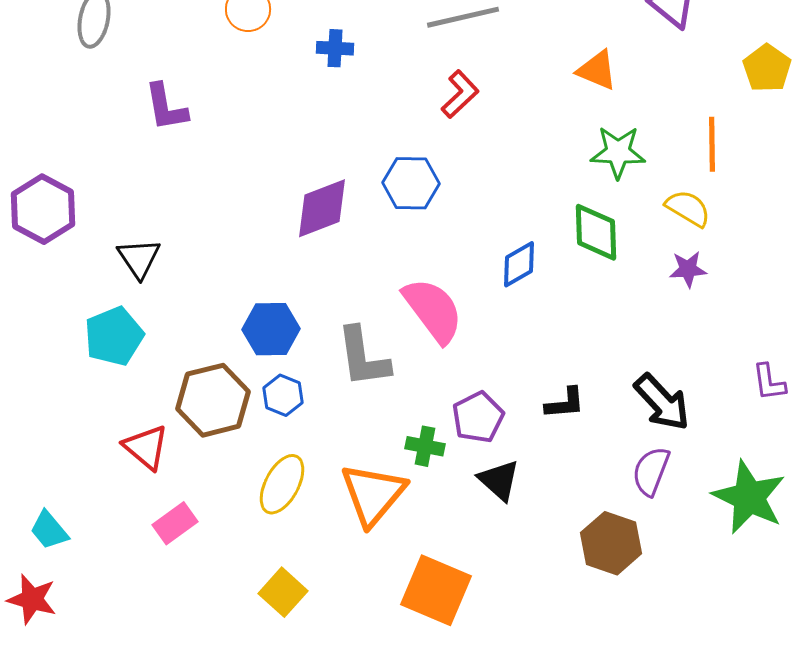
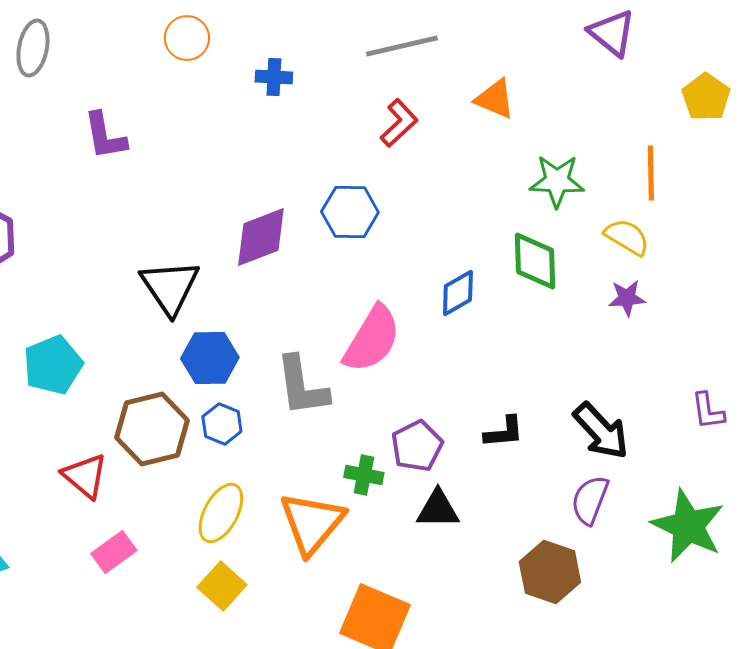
orange triangle: (597, 70) -> (495, 99), moved
black triangle: (139, 258) -> (170, 287), moved, size x1.4
pink semicircle: (433, 310) -> (372, 339), turned 68
black triangle: (499, 480) -> (438, 509), turned -42
yellow square: (283, 592) -> (222, 586), moved

